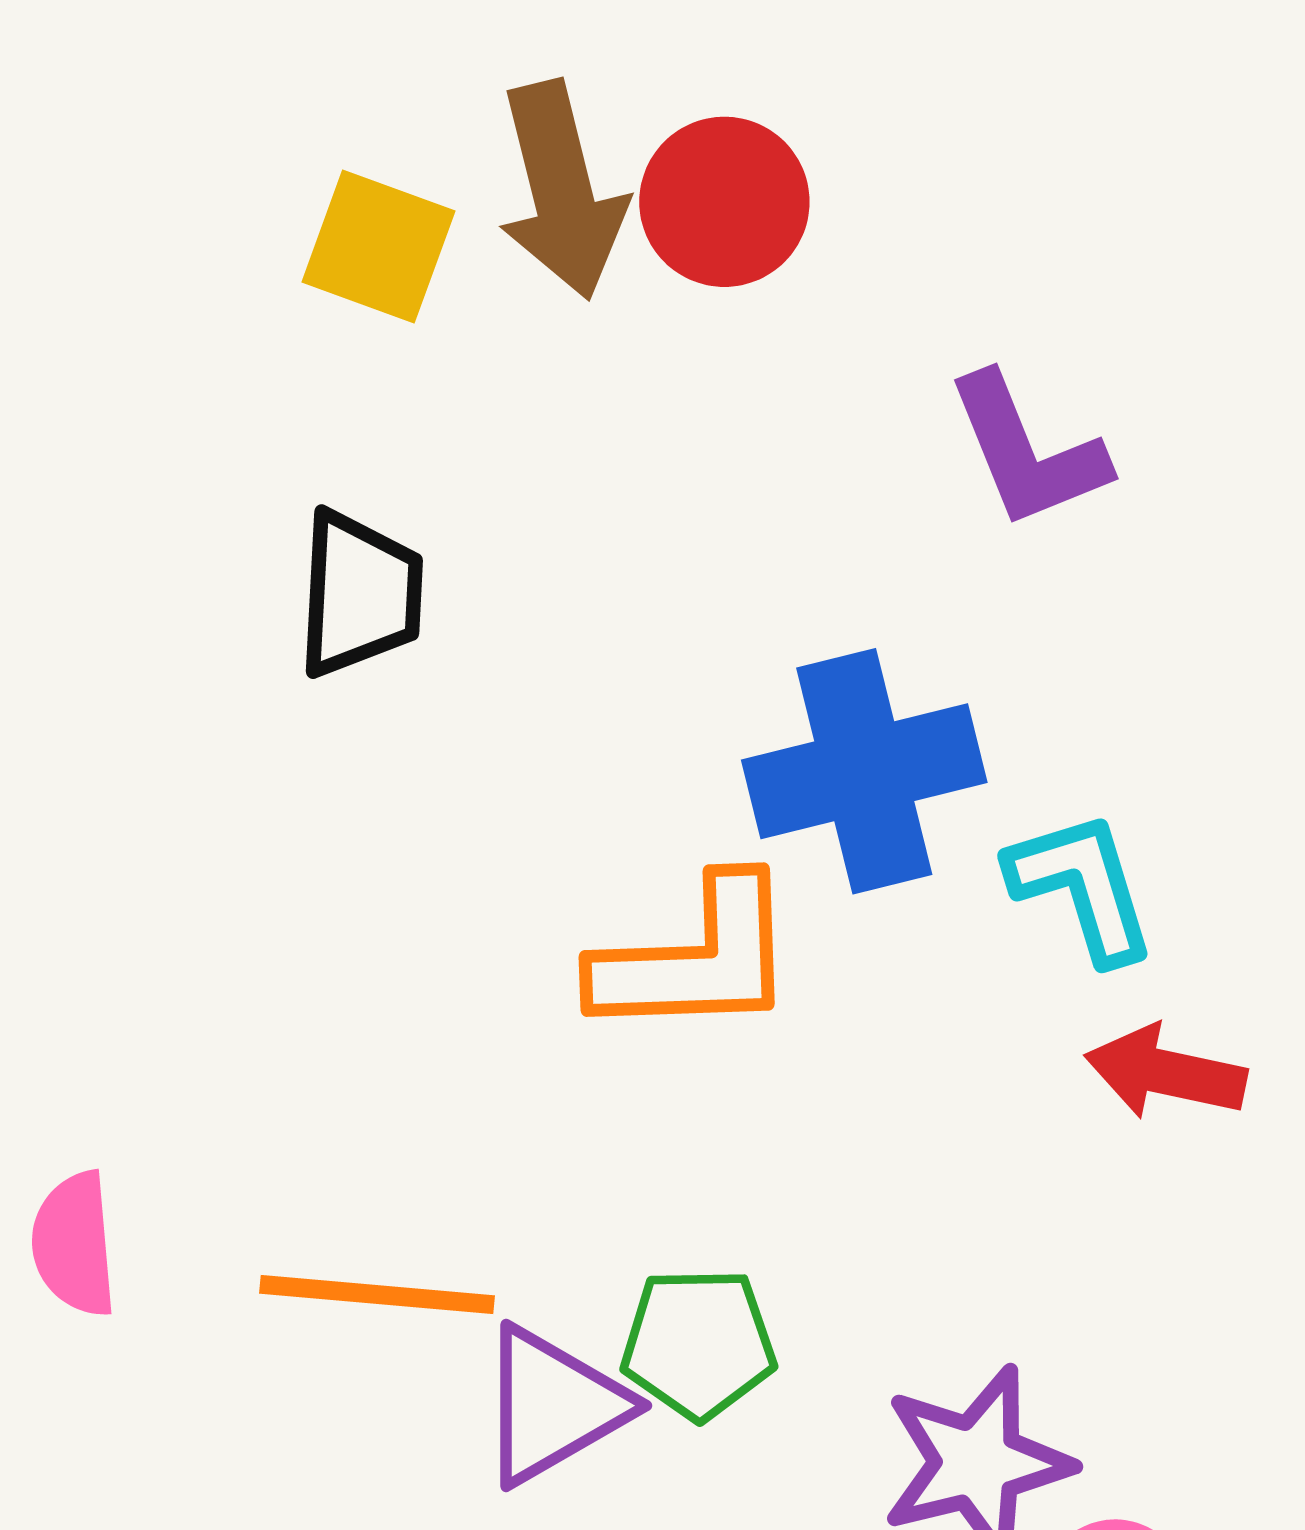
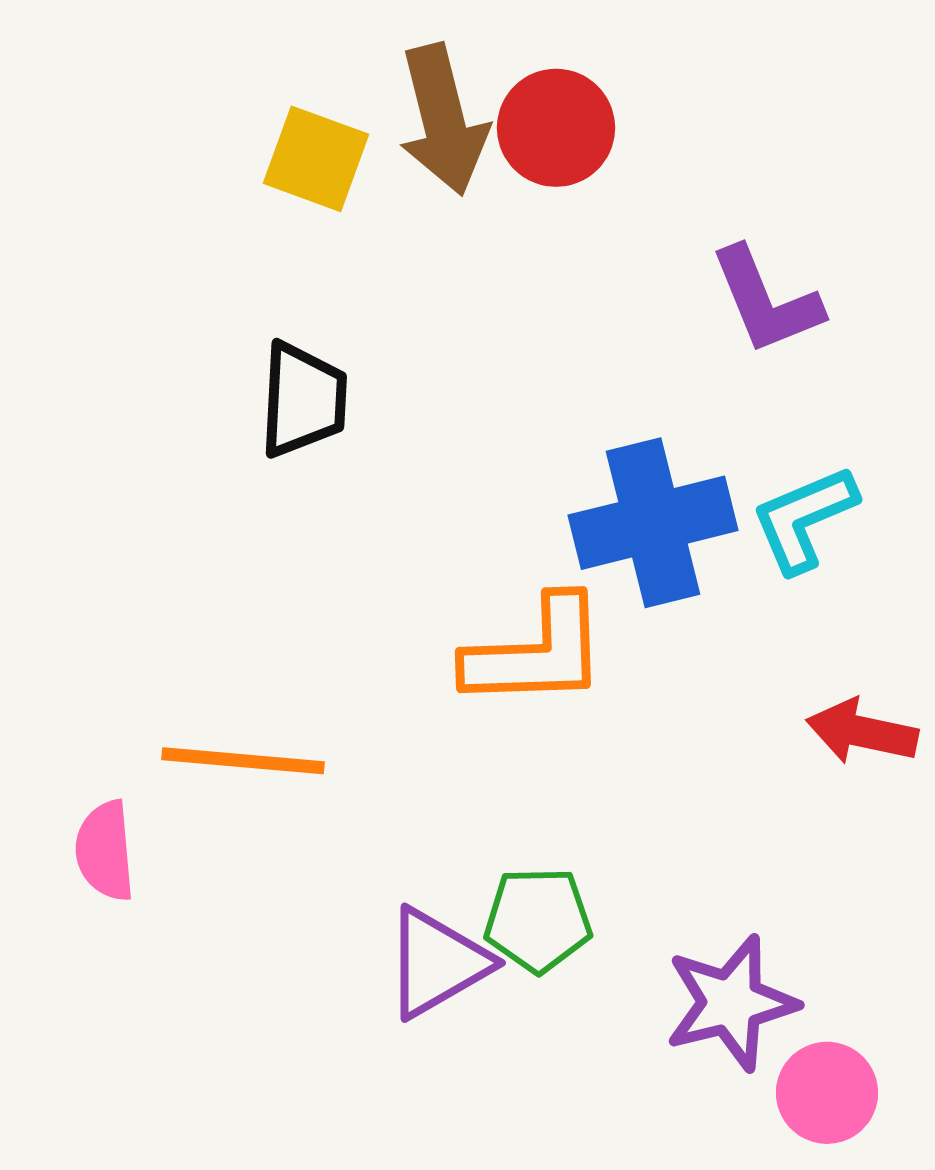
cyan L-shape: (1082, 887) -> (804, 519), moved, turned -96
orange line: (377, 1295) -> (243, 761), moved

